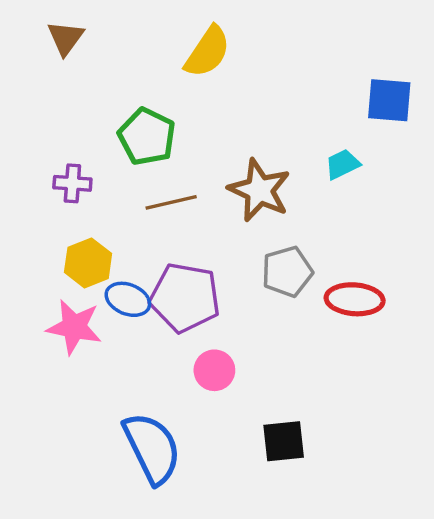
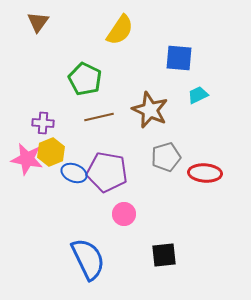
blue square: (389, 100) -> (179, 58), moved
purple cross: (72, 183) -> (43, 123), moved
pink star: (74, 327) -> (27, 159), moved

